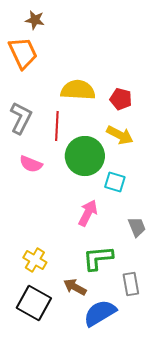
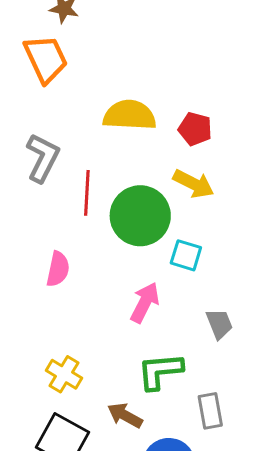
red line: (57, 126) -> (87, 193), moved
pink semicircle: (31, 164) -> (58, 269), moved, turned -100

